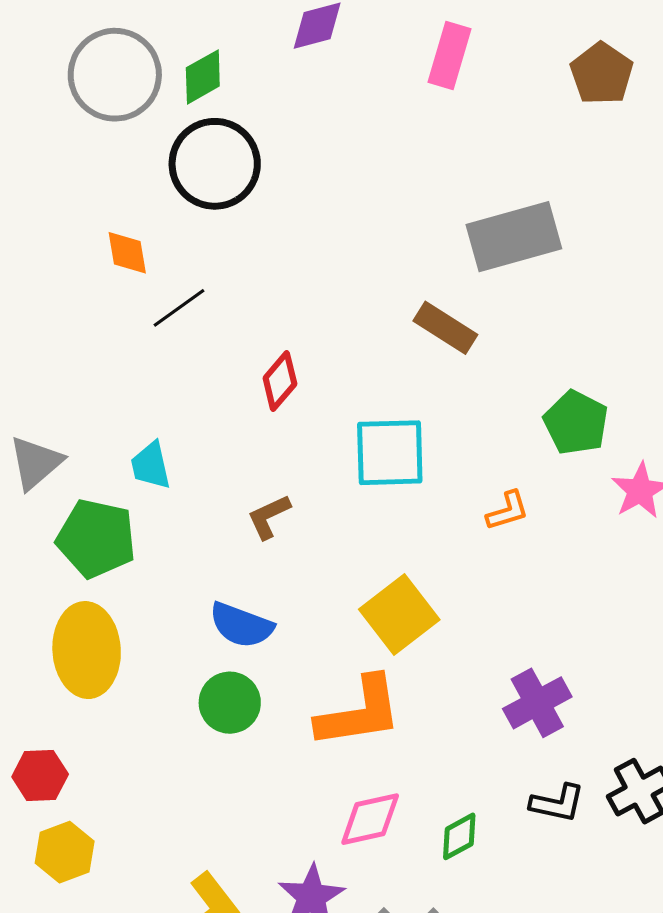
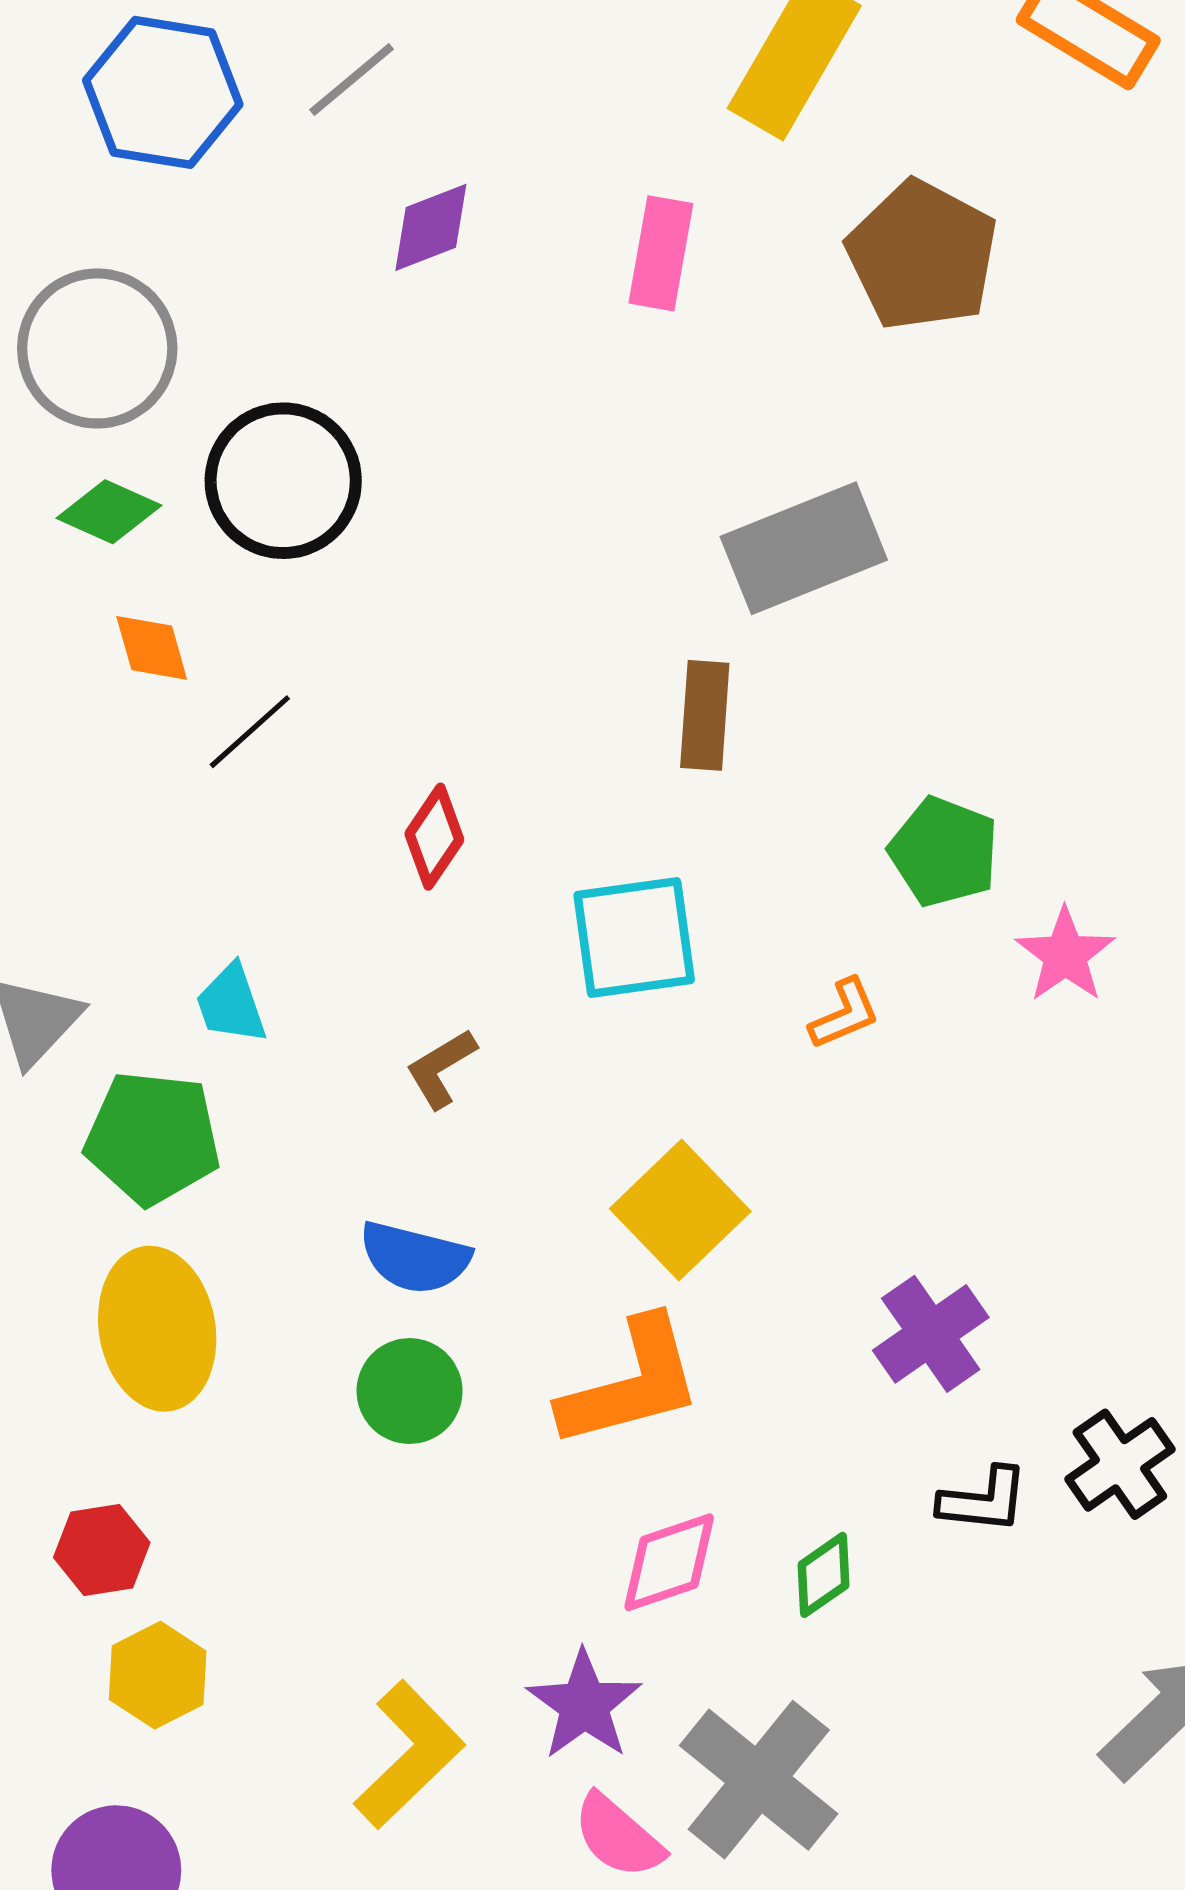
brown pentagon: (602, 74) -> (922, 255), size x1.4
green diamond: (203, 77) -> (109, 512), moved, turned 60
brown rectangle: (445, 328) -> (705, 715), turned 68

